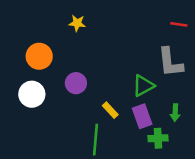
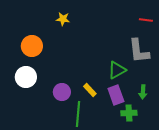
purple circle: (76, 83) -> (62, 92), moved

